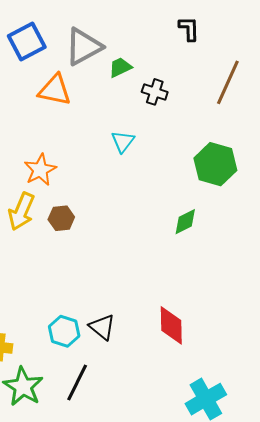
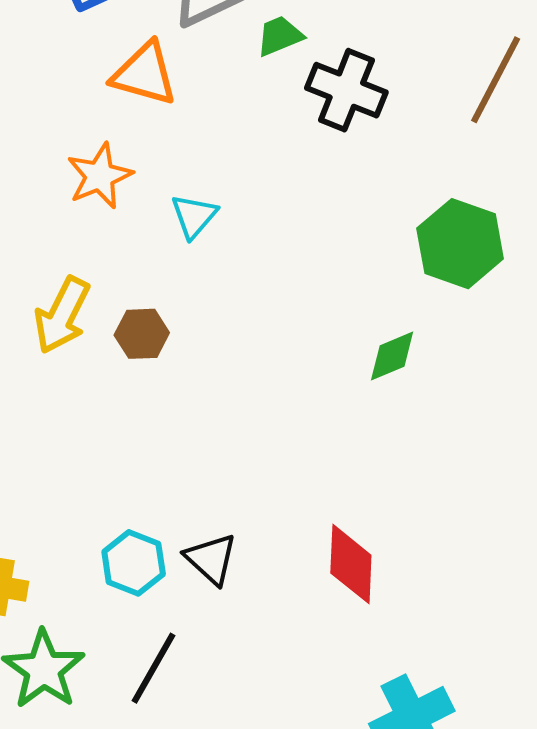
black cross: (155, 92) -> (346, 90), size x1.5
cyan triangle: (123, 141) -> (194, 216), moved
orange star: (40, 170) -> (100, 176), moved

